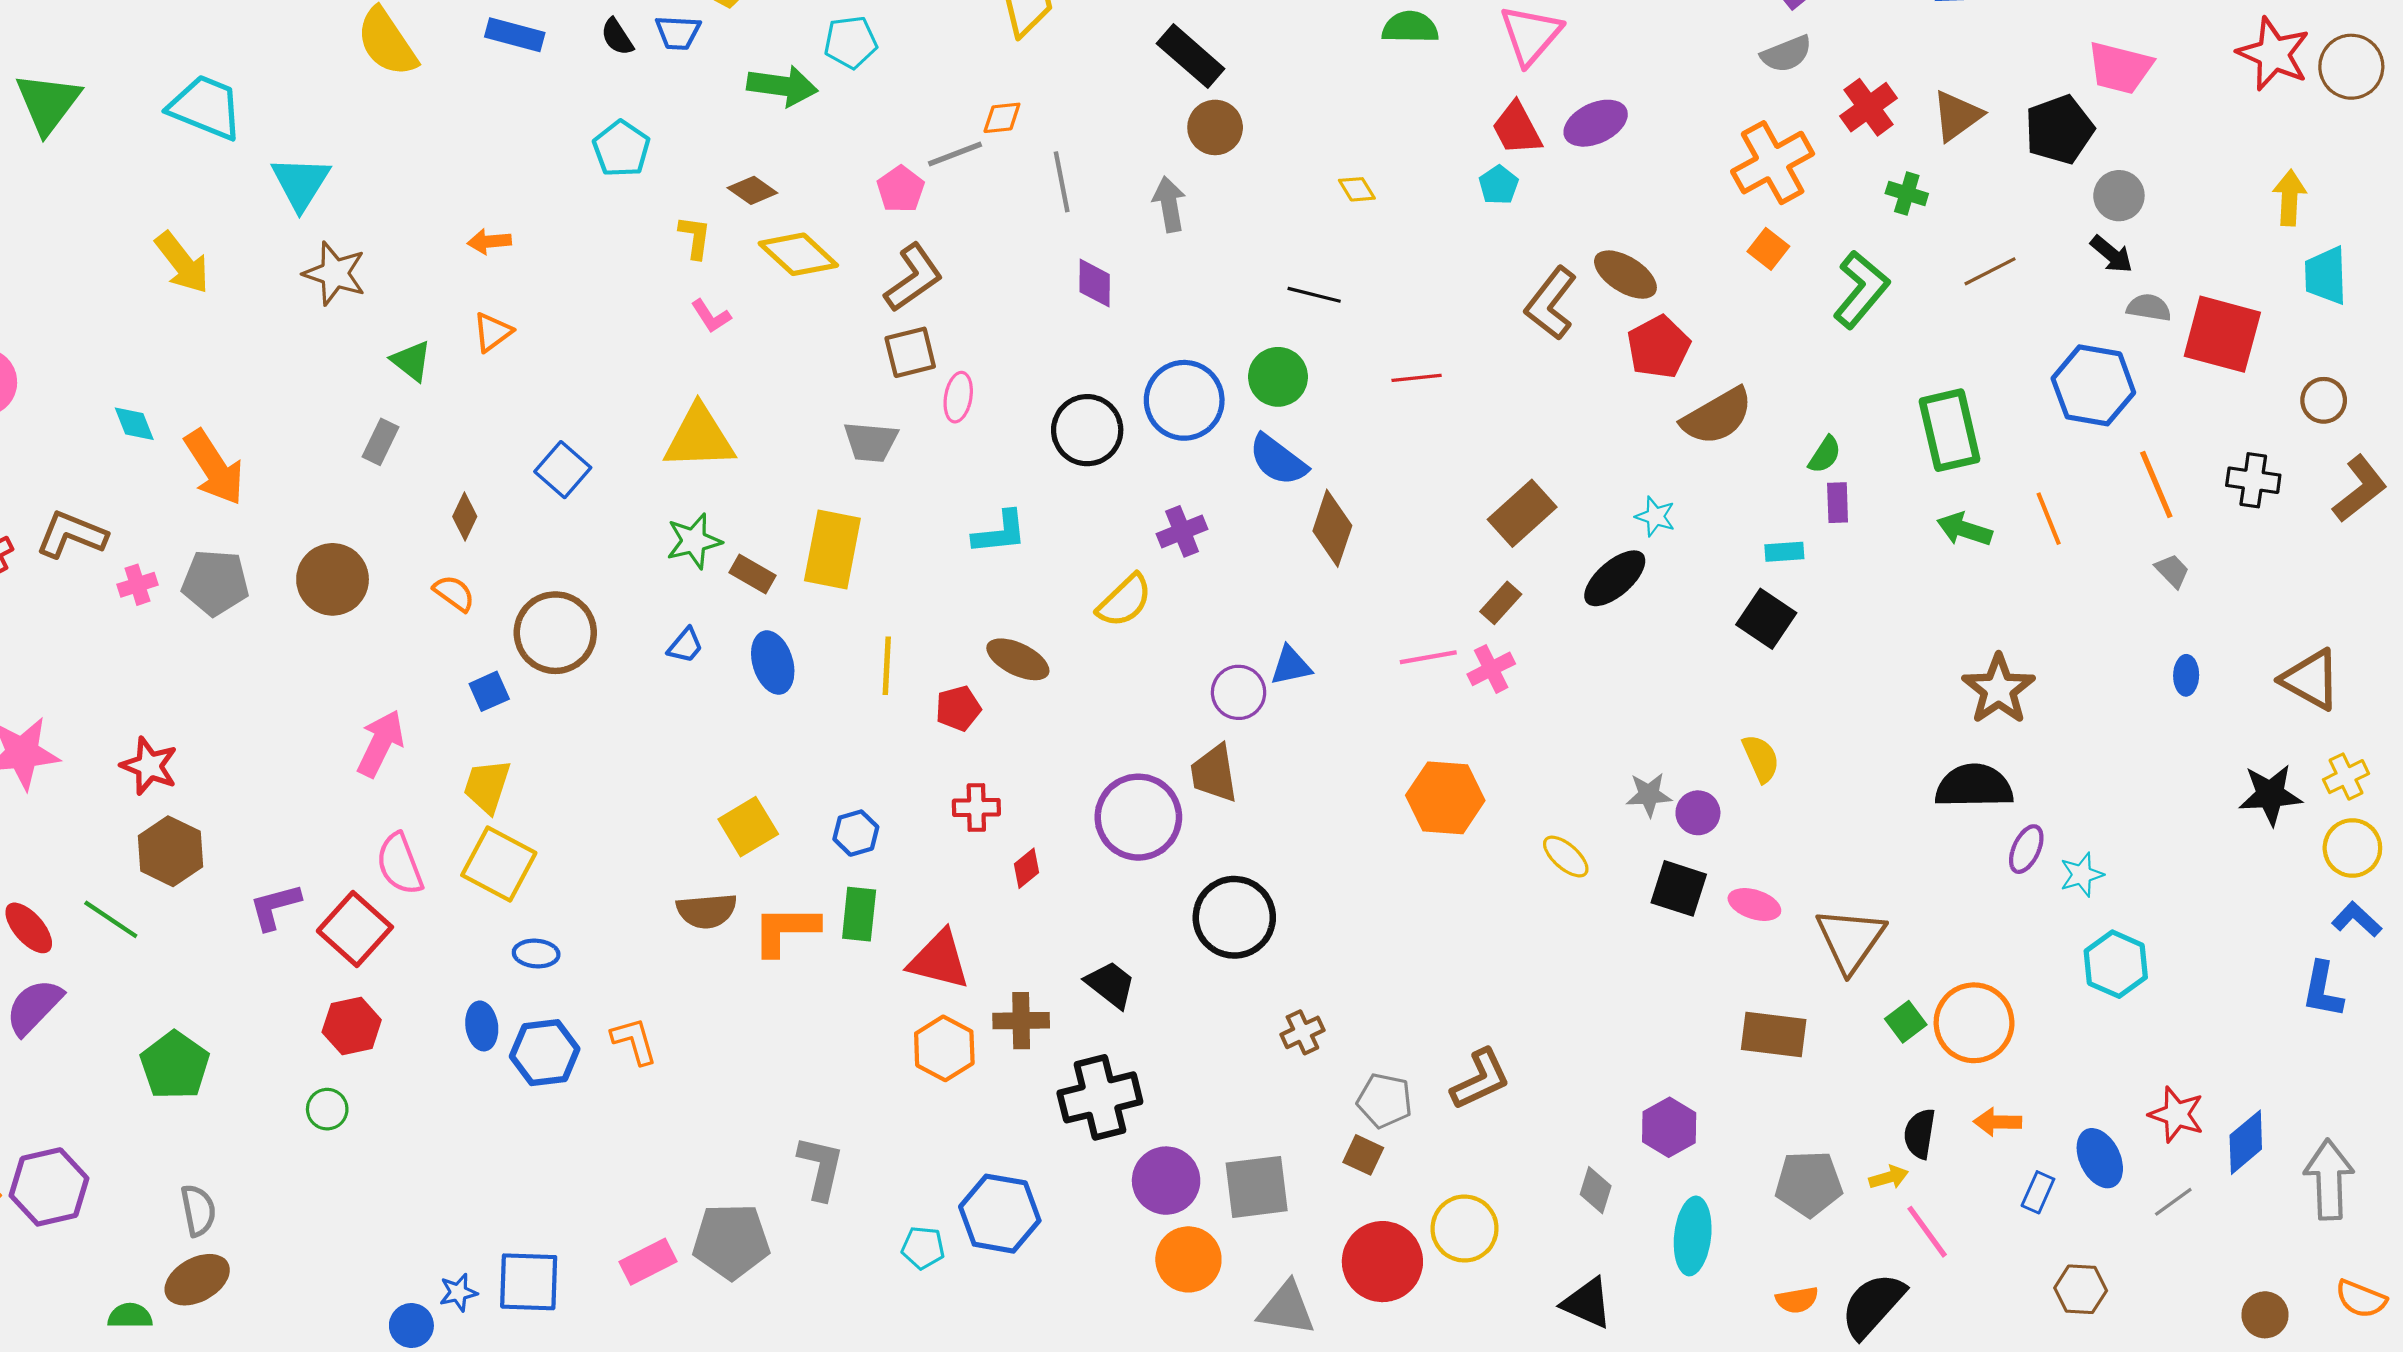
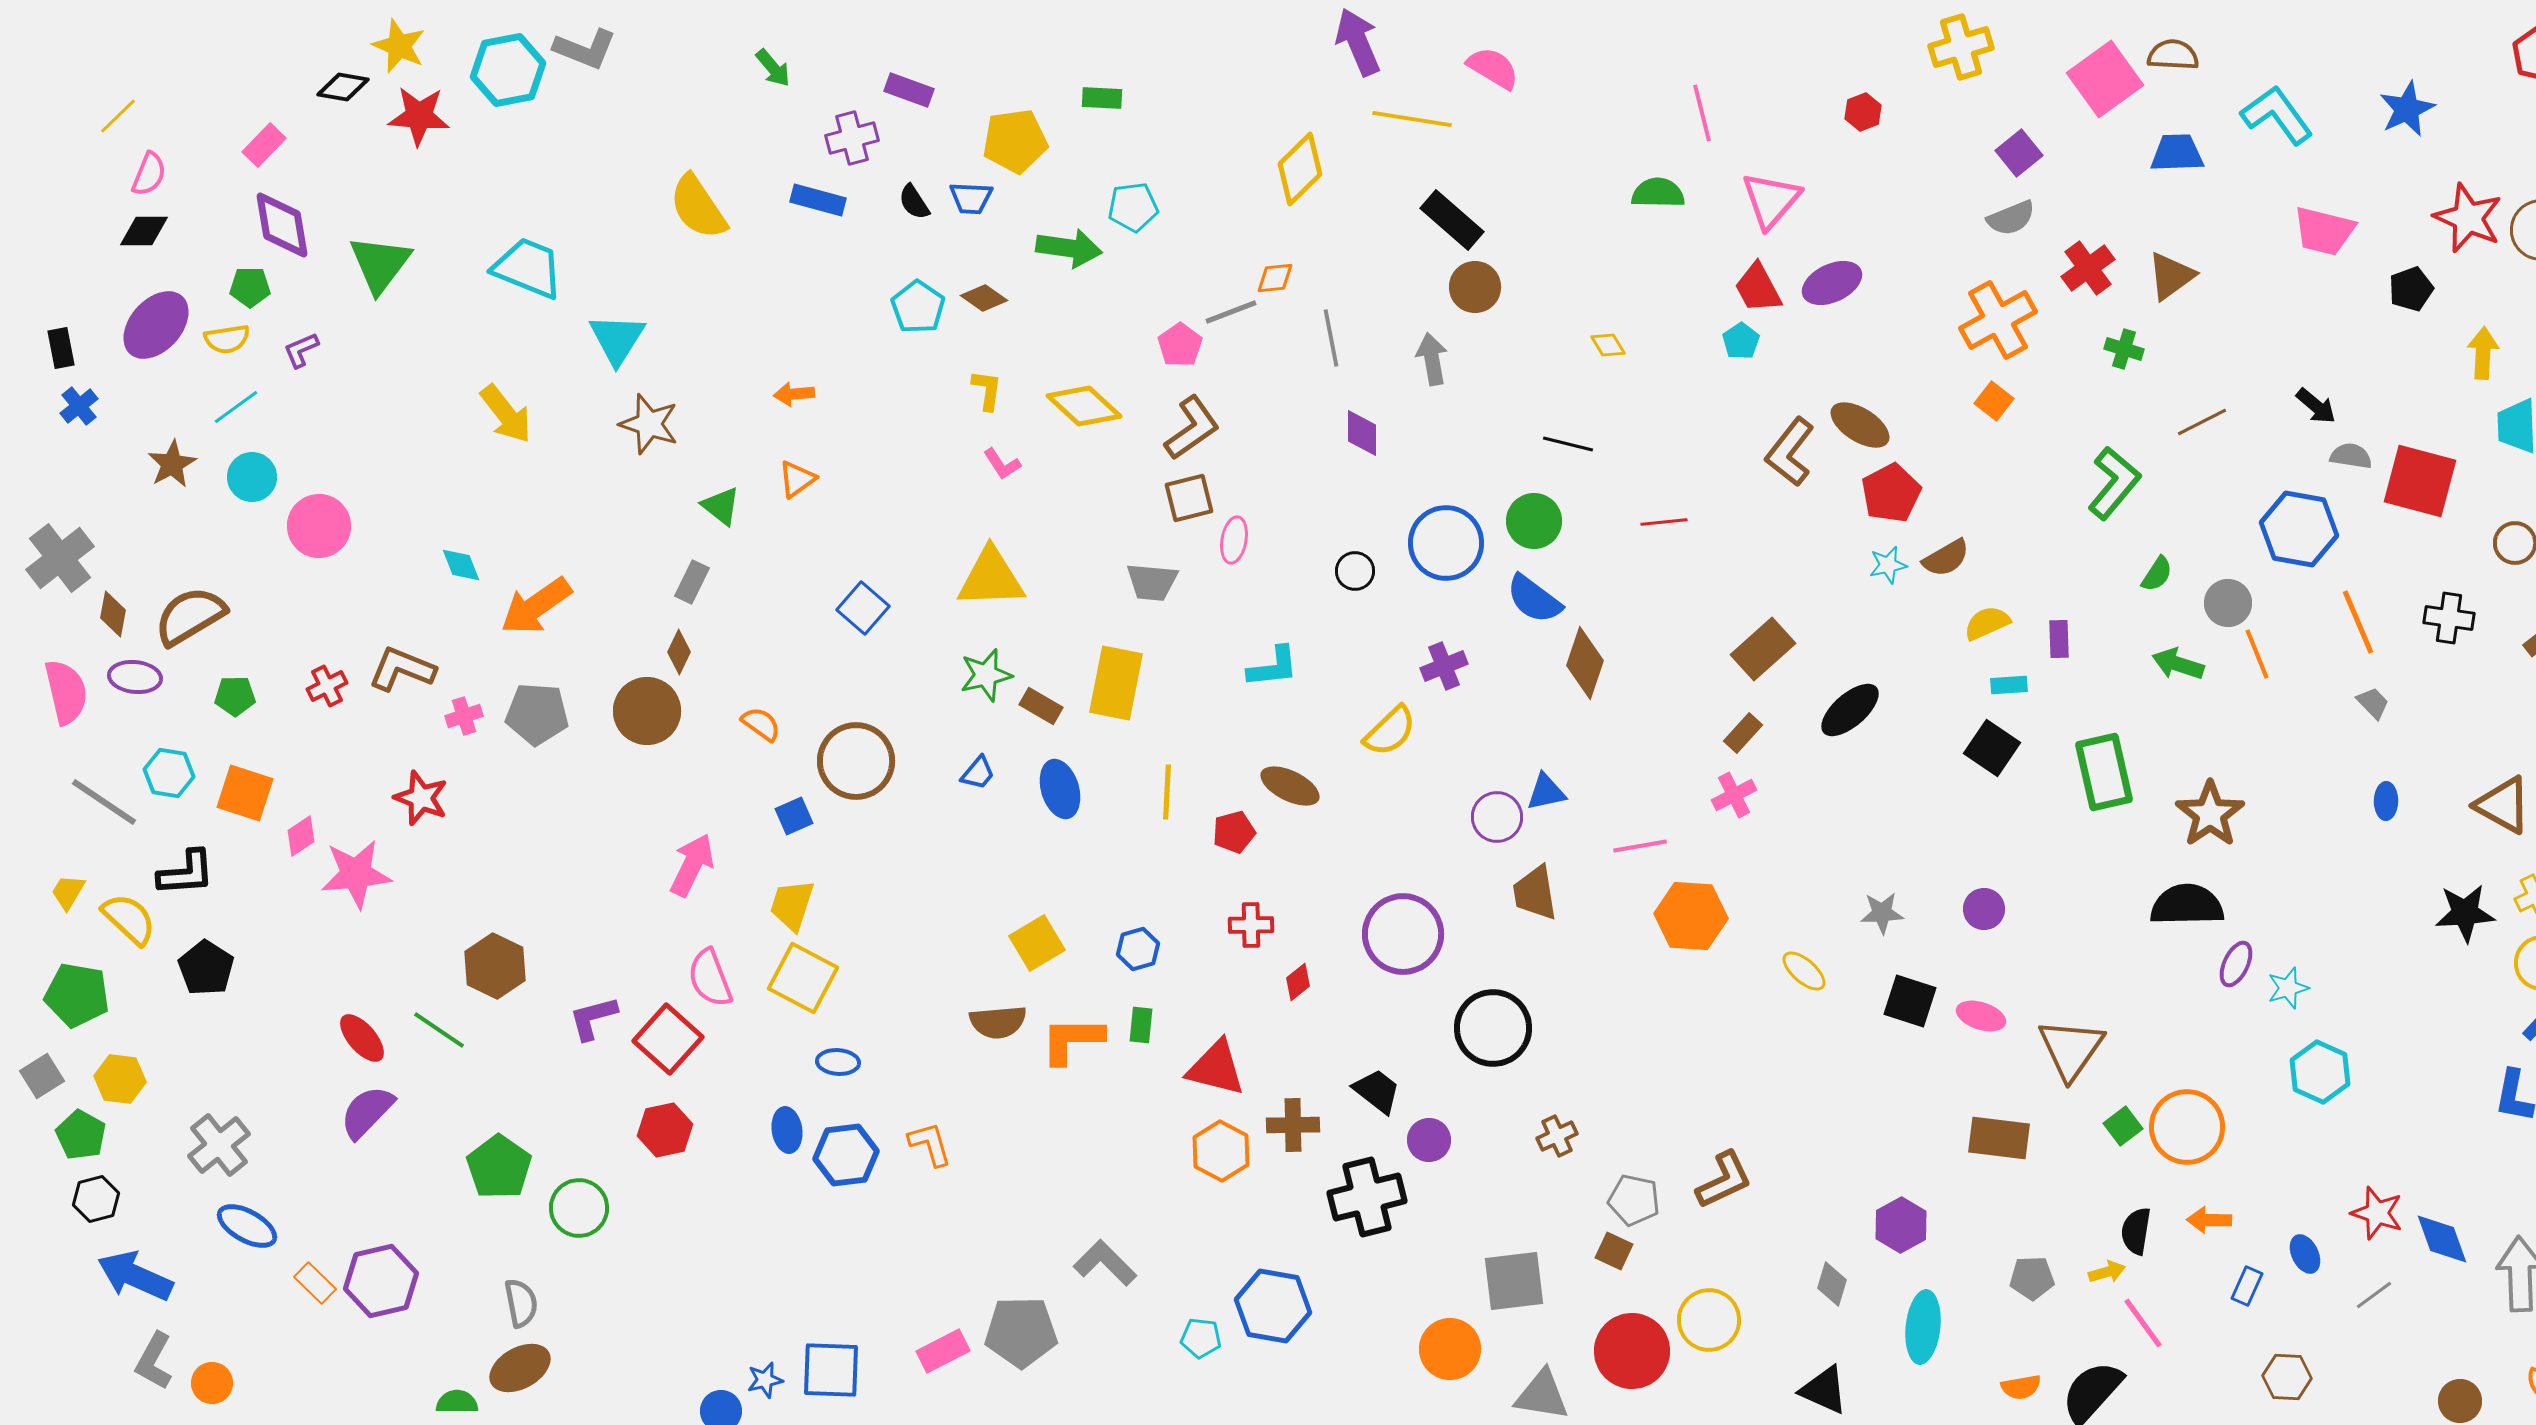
black pentagon: (2059, 130) -> (2411, 289), moved, size x0.7
brown diamond: (752, 190) -> (984, 298), moved
gray circle: (2119, 196) -> (2228, 603), moved
green L-shape: (1861, 289) -> (2114, 483), moved
brown semicircle: (1717, 416) -> (1946, 558), size x0.7
black circle: (1087, 430) -> (1355, 571), size x0.6
green rectangle: (1949, 430) -> (2104, 772), moved
green semicircle: (1825, 455) -> (2157, 574), moved
orange arrow: (214, 467) -> (536, 606), turned 88
brown diamond: (465, 516) -> (679, 652), moved
cyan star: (1655, 516) -> (1888, 565), moved, turned -30
pink line: (1428, 657) -> (1640, 846), moved
yellow semicircle: (1761, 758) -> (1987, 623), moved, turned -90
red star: (149, 766) -> (421, 798), moved
brown trapezoid: (1214, 773) -> (1535, 893), moved
purple circle: (1698, 813) -> (1984, 909), moved
green rectangle: (859, 914) -> (1141, 1025), size x0.7
green circle: (327, 1109) -> (579, 1208), moved, size x1.5
blue diamond: (2246, 1142) -> (2442, 1239), turned -70
blue ellipse: (2100, 1158) -> (2305, 1254), size x0.7
gray L-shape: (821, 1168) -> (1105, 1263), turned -58
purple circle: (1166, 1181) -> (1429, 1140), moved, size x0.7
gray pentagon: (1809, 1184) -> (2032, 1278), size x0.7

